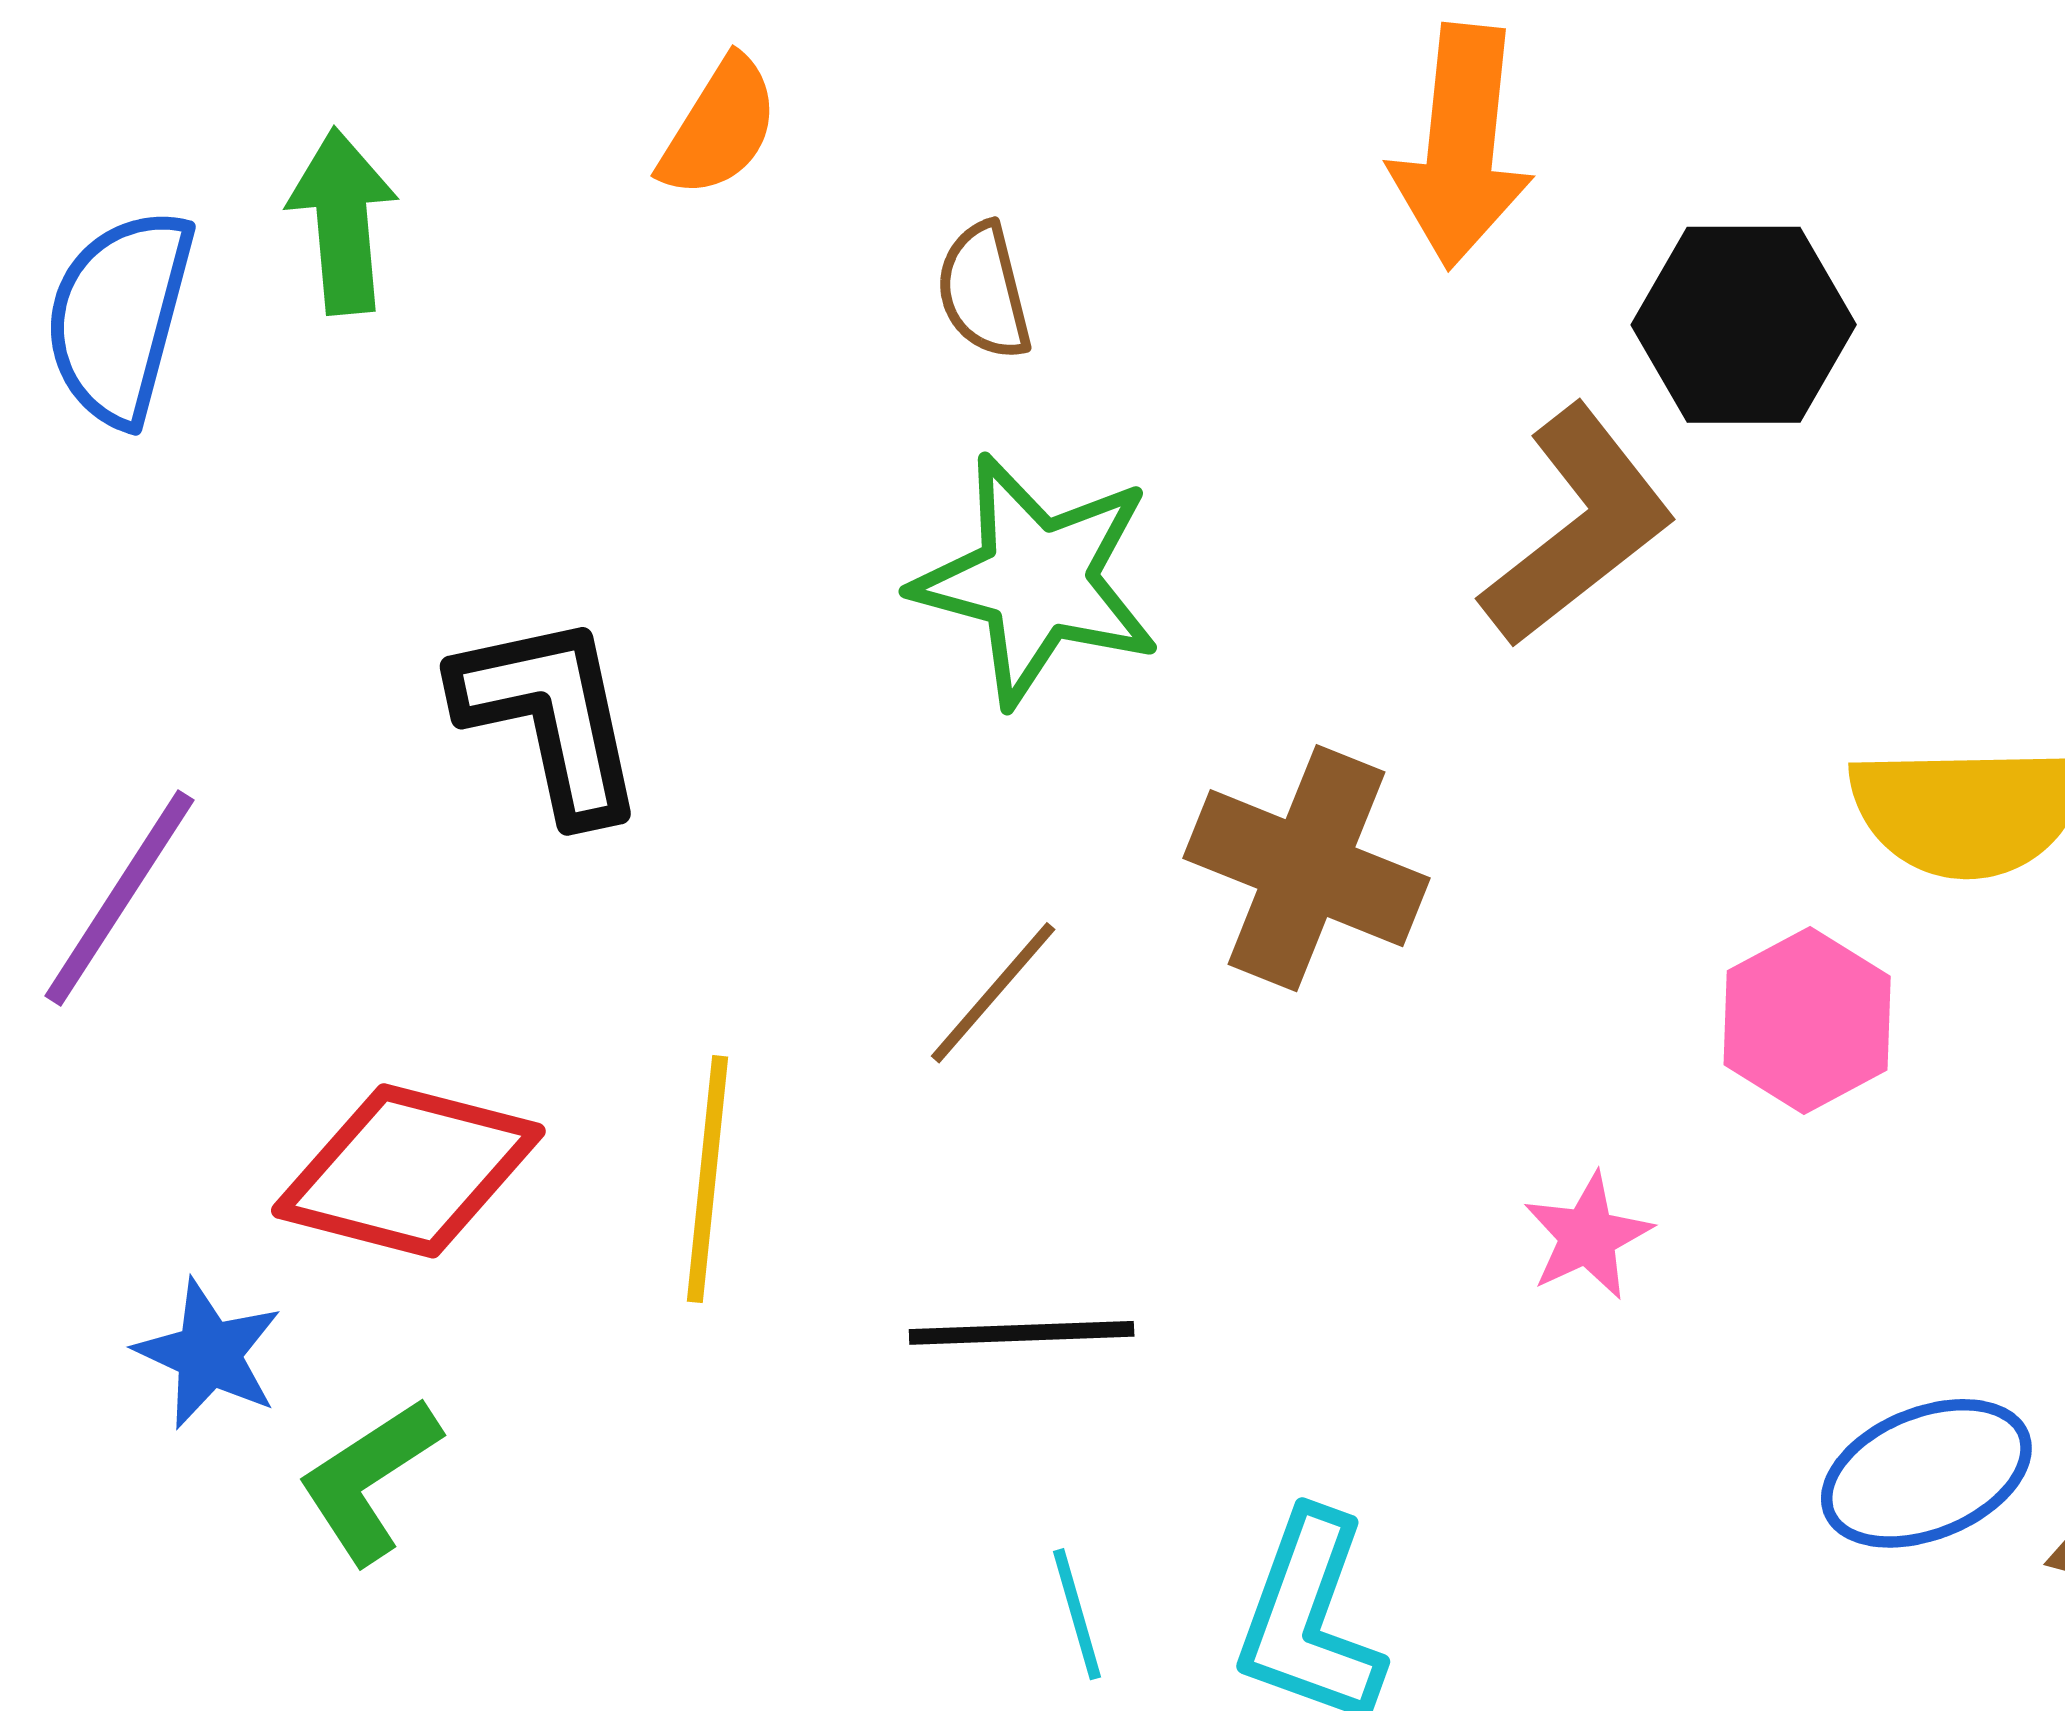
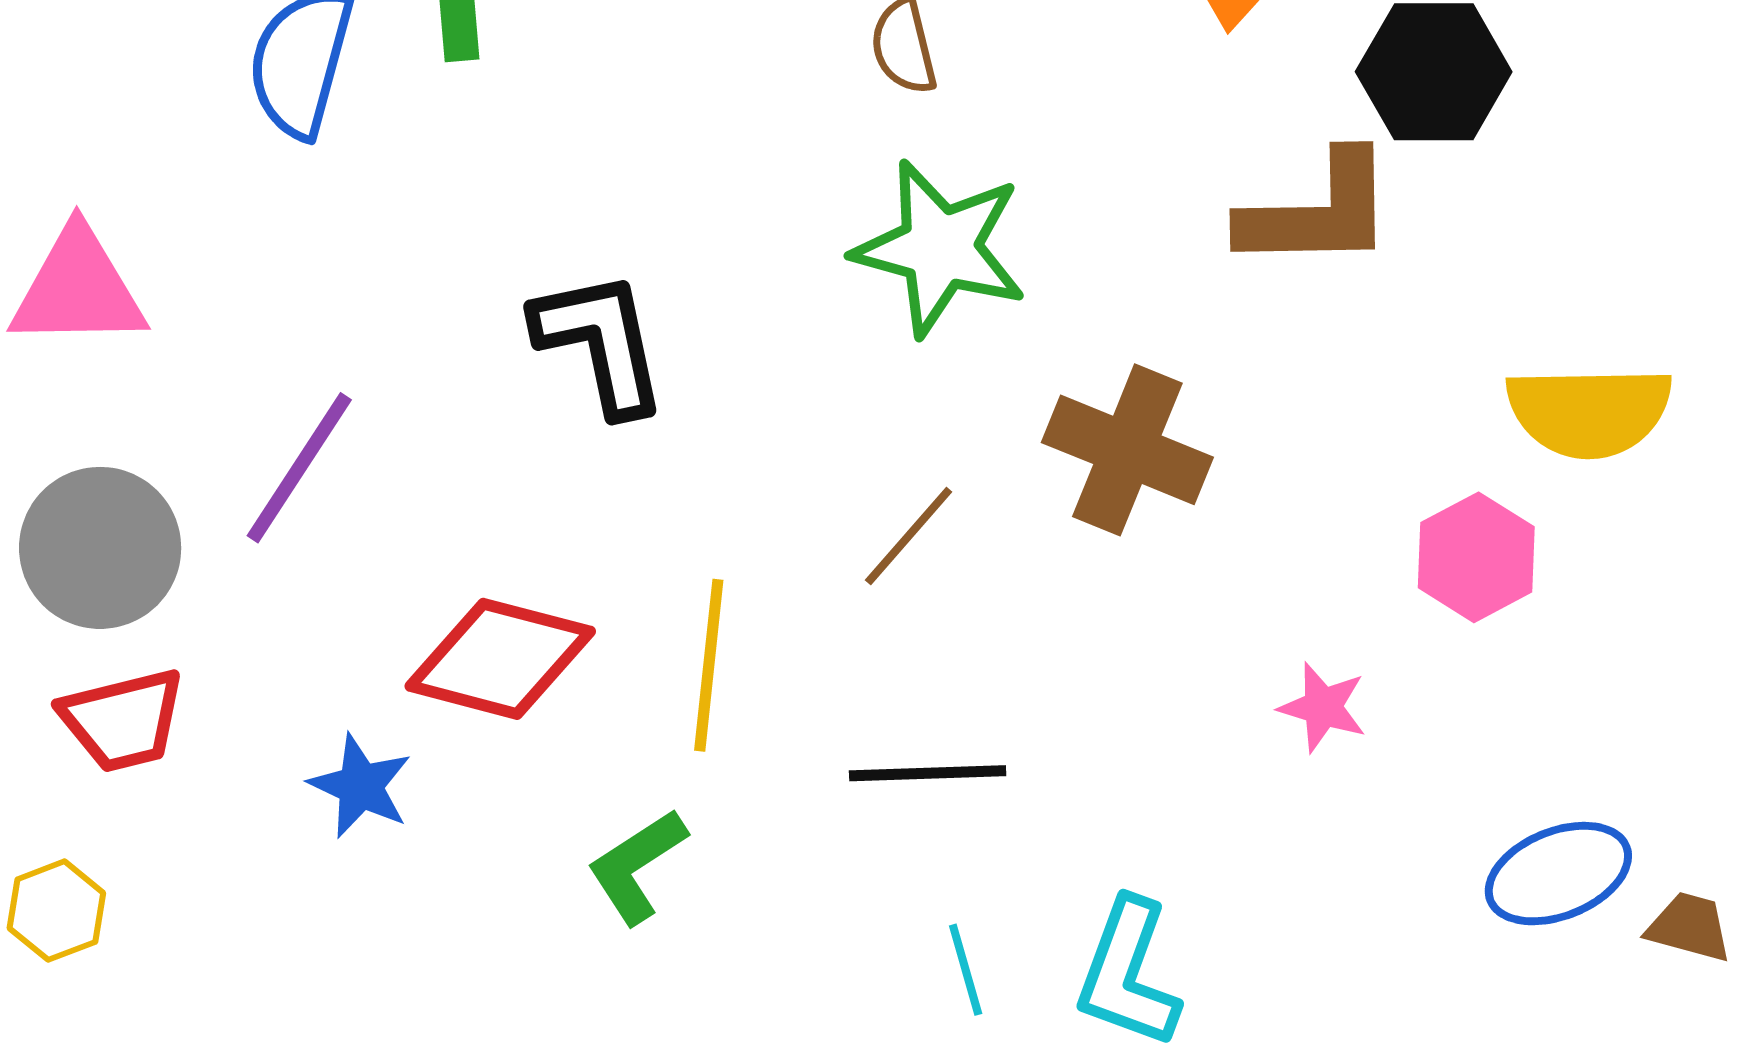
brown L-shape: (1578, 526) -> (1318, 212), turned 37
pink star: (1588, 1236) -> (1323, 707), turned -30
green L-shape: (369, 1480) -> (637, 866), moved

